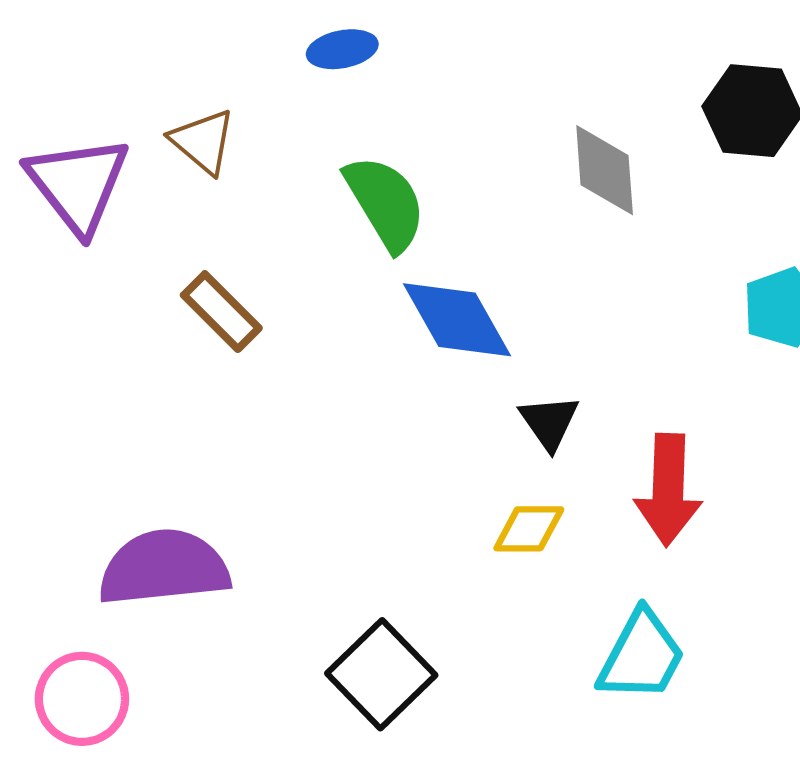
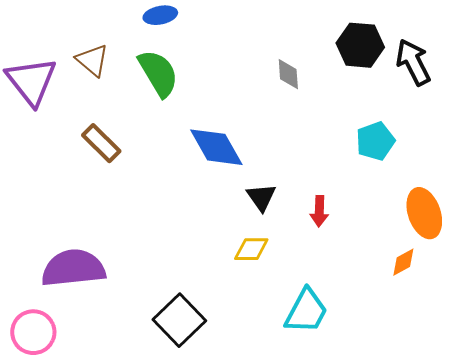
gray diamond: (605, 170) -> (288, 74), size x0.7
green semicircle: (385, 203) -> (158, 73), moved
red arrow: (668, 490) -> (319, 211), moved, size x0.6

